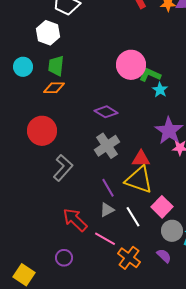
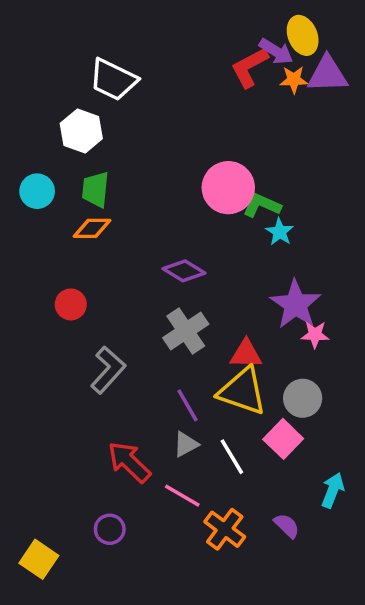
red circle: (42, 131) -> (71, 304), size x0.6
gray circle: (172, 231) -> (303, 398), moved

